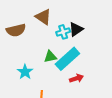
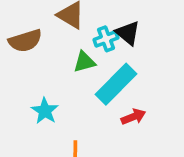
black triangle: (76, 29) -> (128, 33), turned -42
green triangle: (50, 57) -> (84, 62), moved

